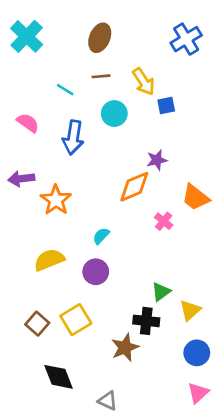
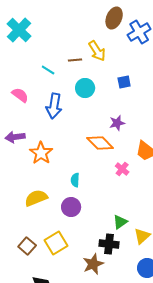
brown ellipse: (100, 38) -> (114, 18), moved
yellow arrow: (144, 82) -> (97, 51), moved
orange diamond: (134, 187) -> (100, 143), turned 68
cyan semicircle: (101, 236) -> (75, 180), turned -40

